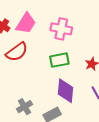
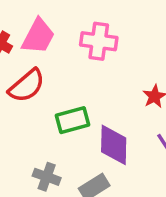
green rectangle: (59, 60) -> (73, 120), moved
gray cross: (24, 107) -> (47, 177), turned -35

